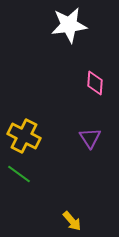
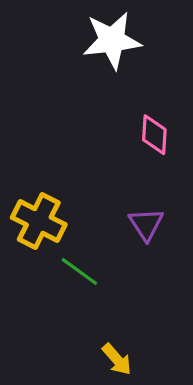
green line: (19, 174) -> (79, 271), moved

